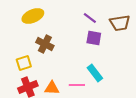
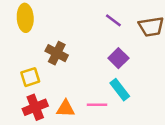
yellow ellipse: (33, 16) -> (25, 18), moved, turned -70
purple square: (94, 38) -> (118, 58), moved, turned 35

